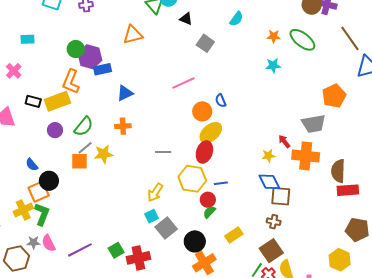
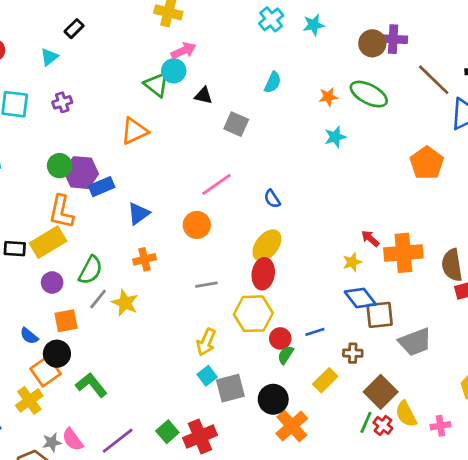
orange circle: (202, 111) -> (197, 225), moved
gray trapezoid: (314, 124) -> (415, 342), moved
yellow star: (103, 154) -> (125, 303), turned -30
orange square: (79, 161) -> (66, 321), moved
blue line: (221, 183) -> (315, 332), moved
green L-shape: (42, 214) -> (91, 385), moved, turned -50
brown cross: (274, 222) -> (353, 353), moved
gray square: (166, 228) -> (230, 388), turned 35

